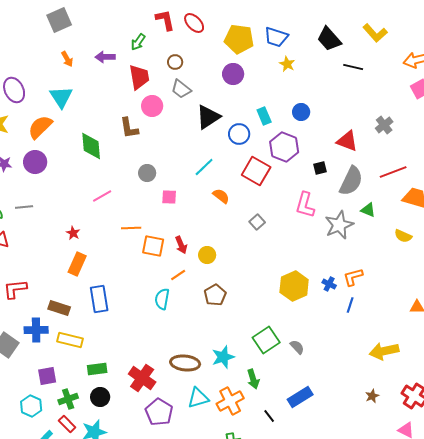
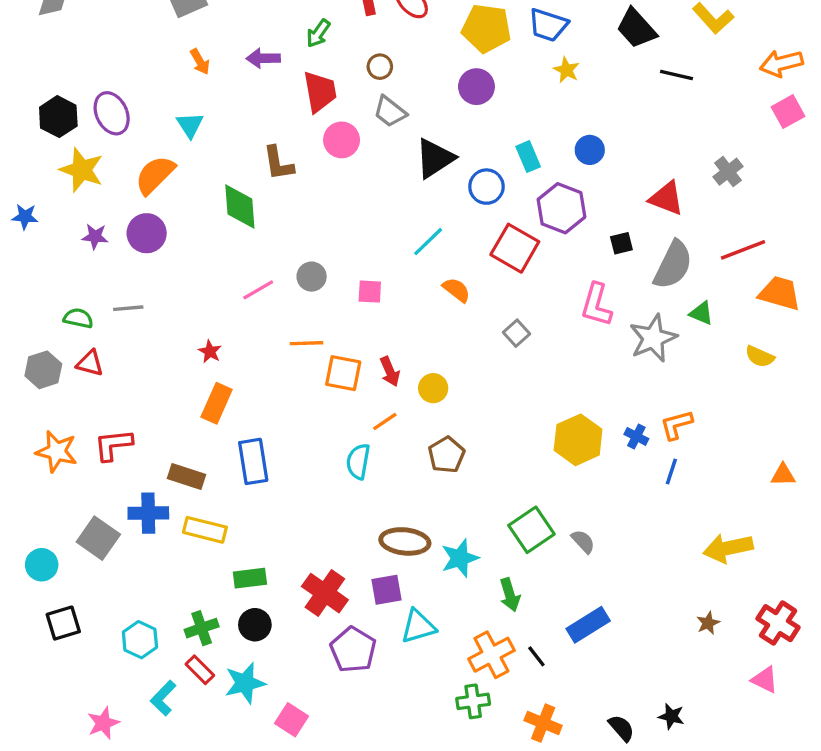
cyan triangle: (61, 97) -> (190, 125), size x0.7
brown L-shape: (129, 128) -> (278, 163), moved
gray circle: (147, 173) -> (312, 277), moved
brown ellipse: (185, 363) -> (405, 541), moved
purple square: (47, 376) -> (387, 590), moved
orange cross: (230, 401) -> (491, 655), moved

